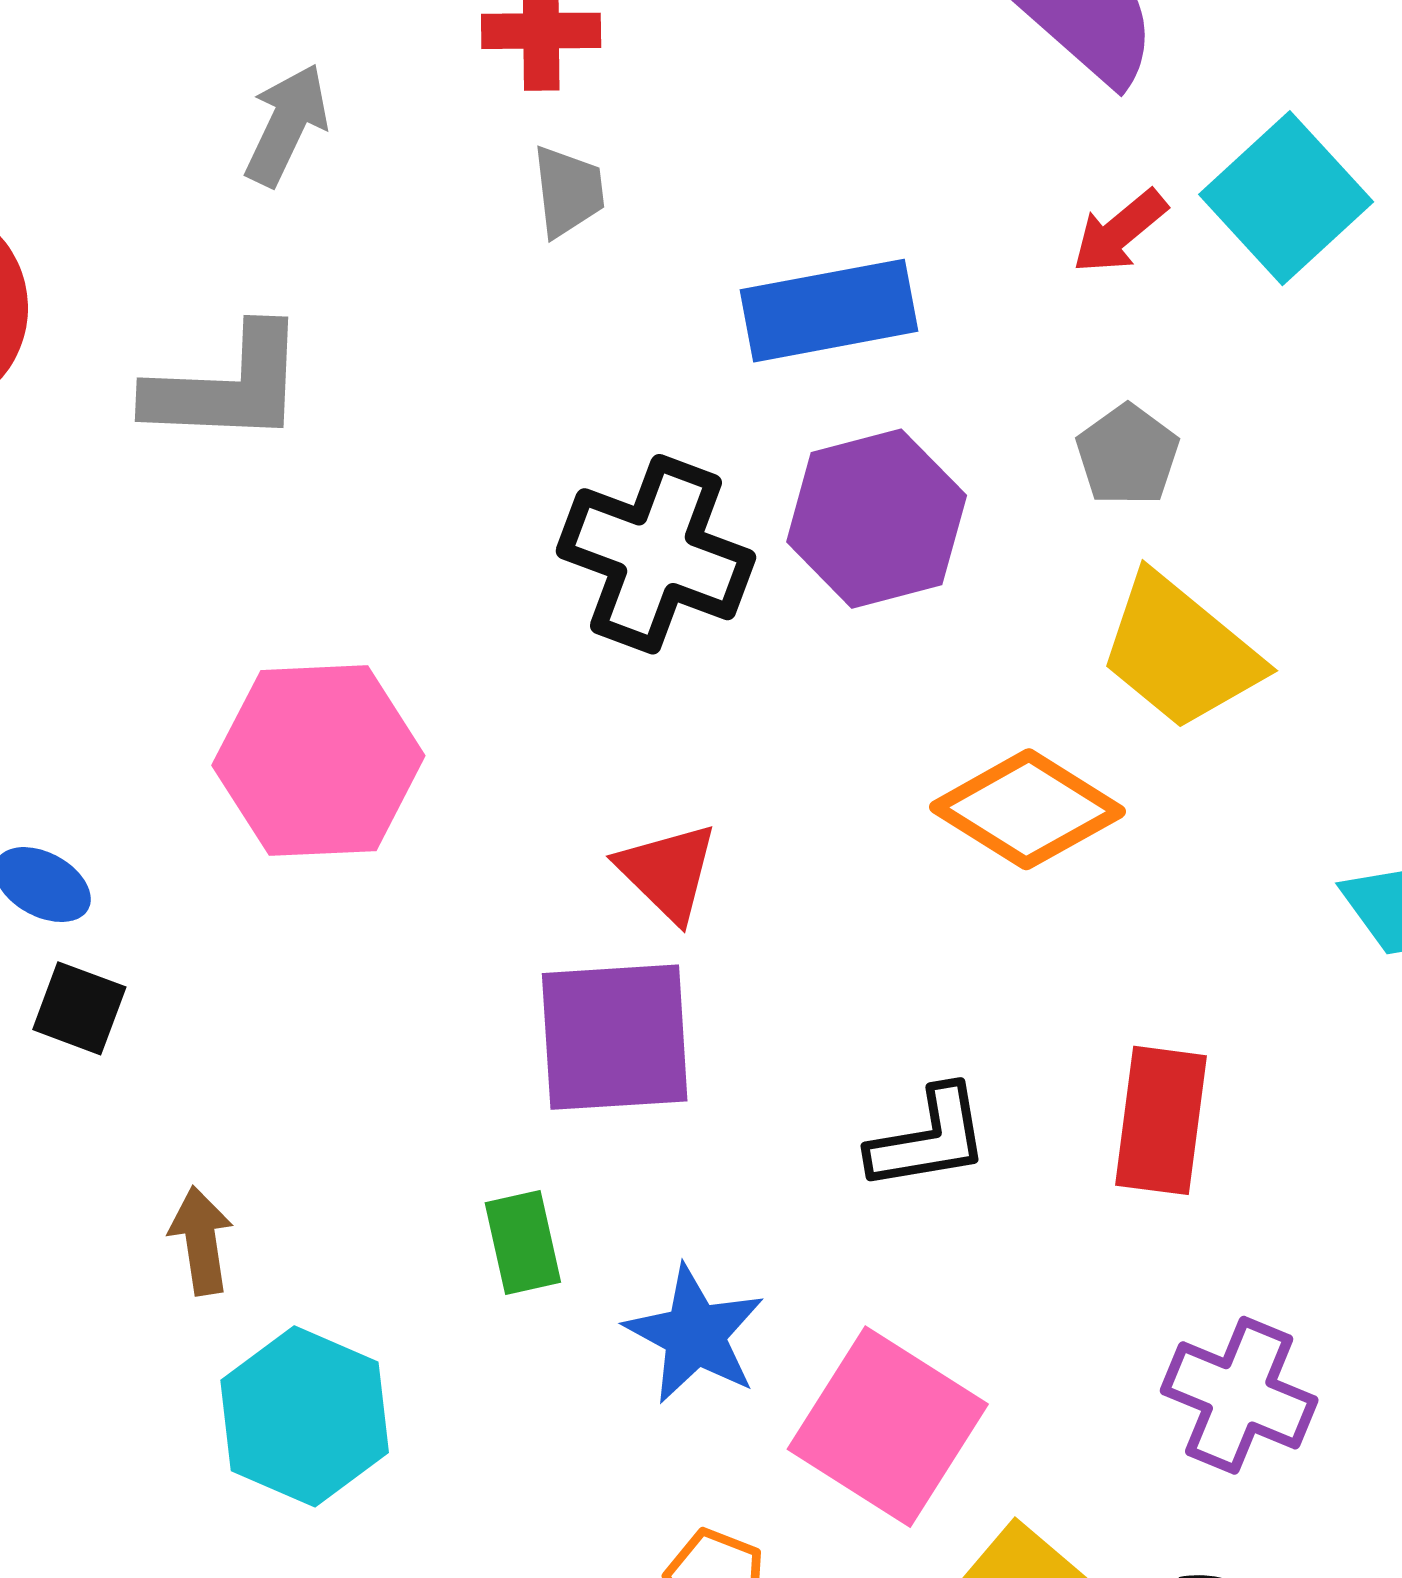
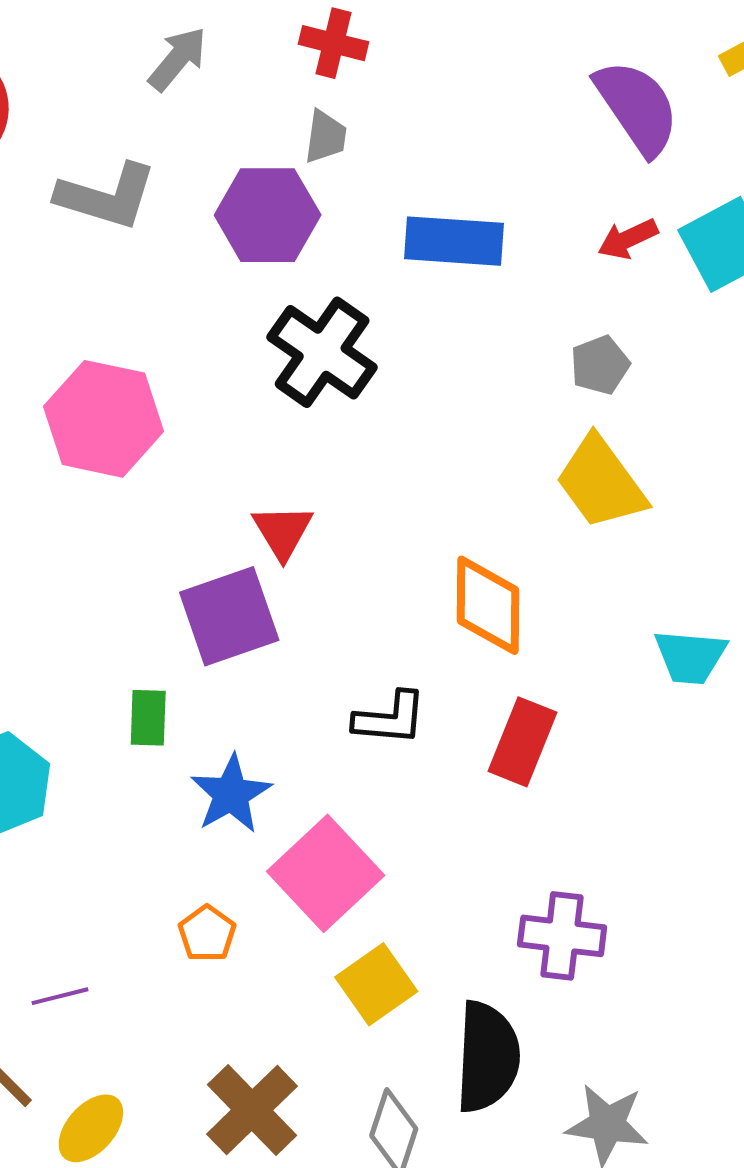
purple hexagon: (877, 519) -> (268, 215), moved
orange diamond: (1028, 809) -> (488, 605), moved, turned 44
purple square: (615, 1037) -> (229, 616), turned -30
purple cross: (1239, 1395) -> (562, 936), moved, turned -30

